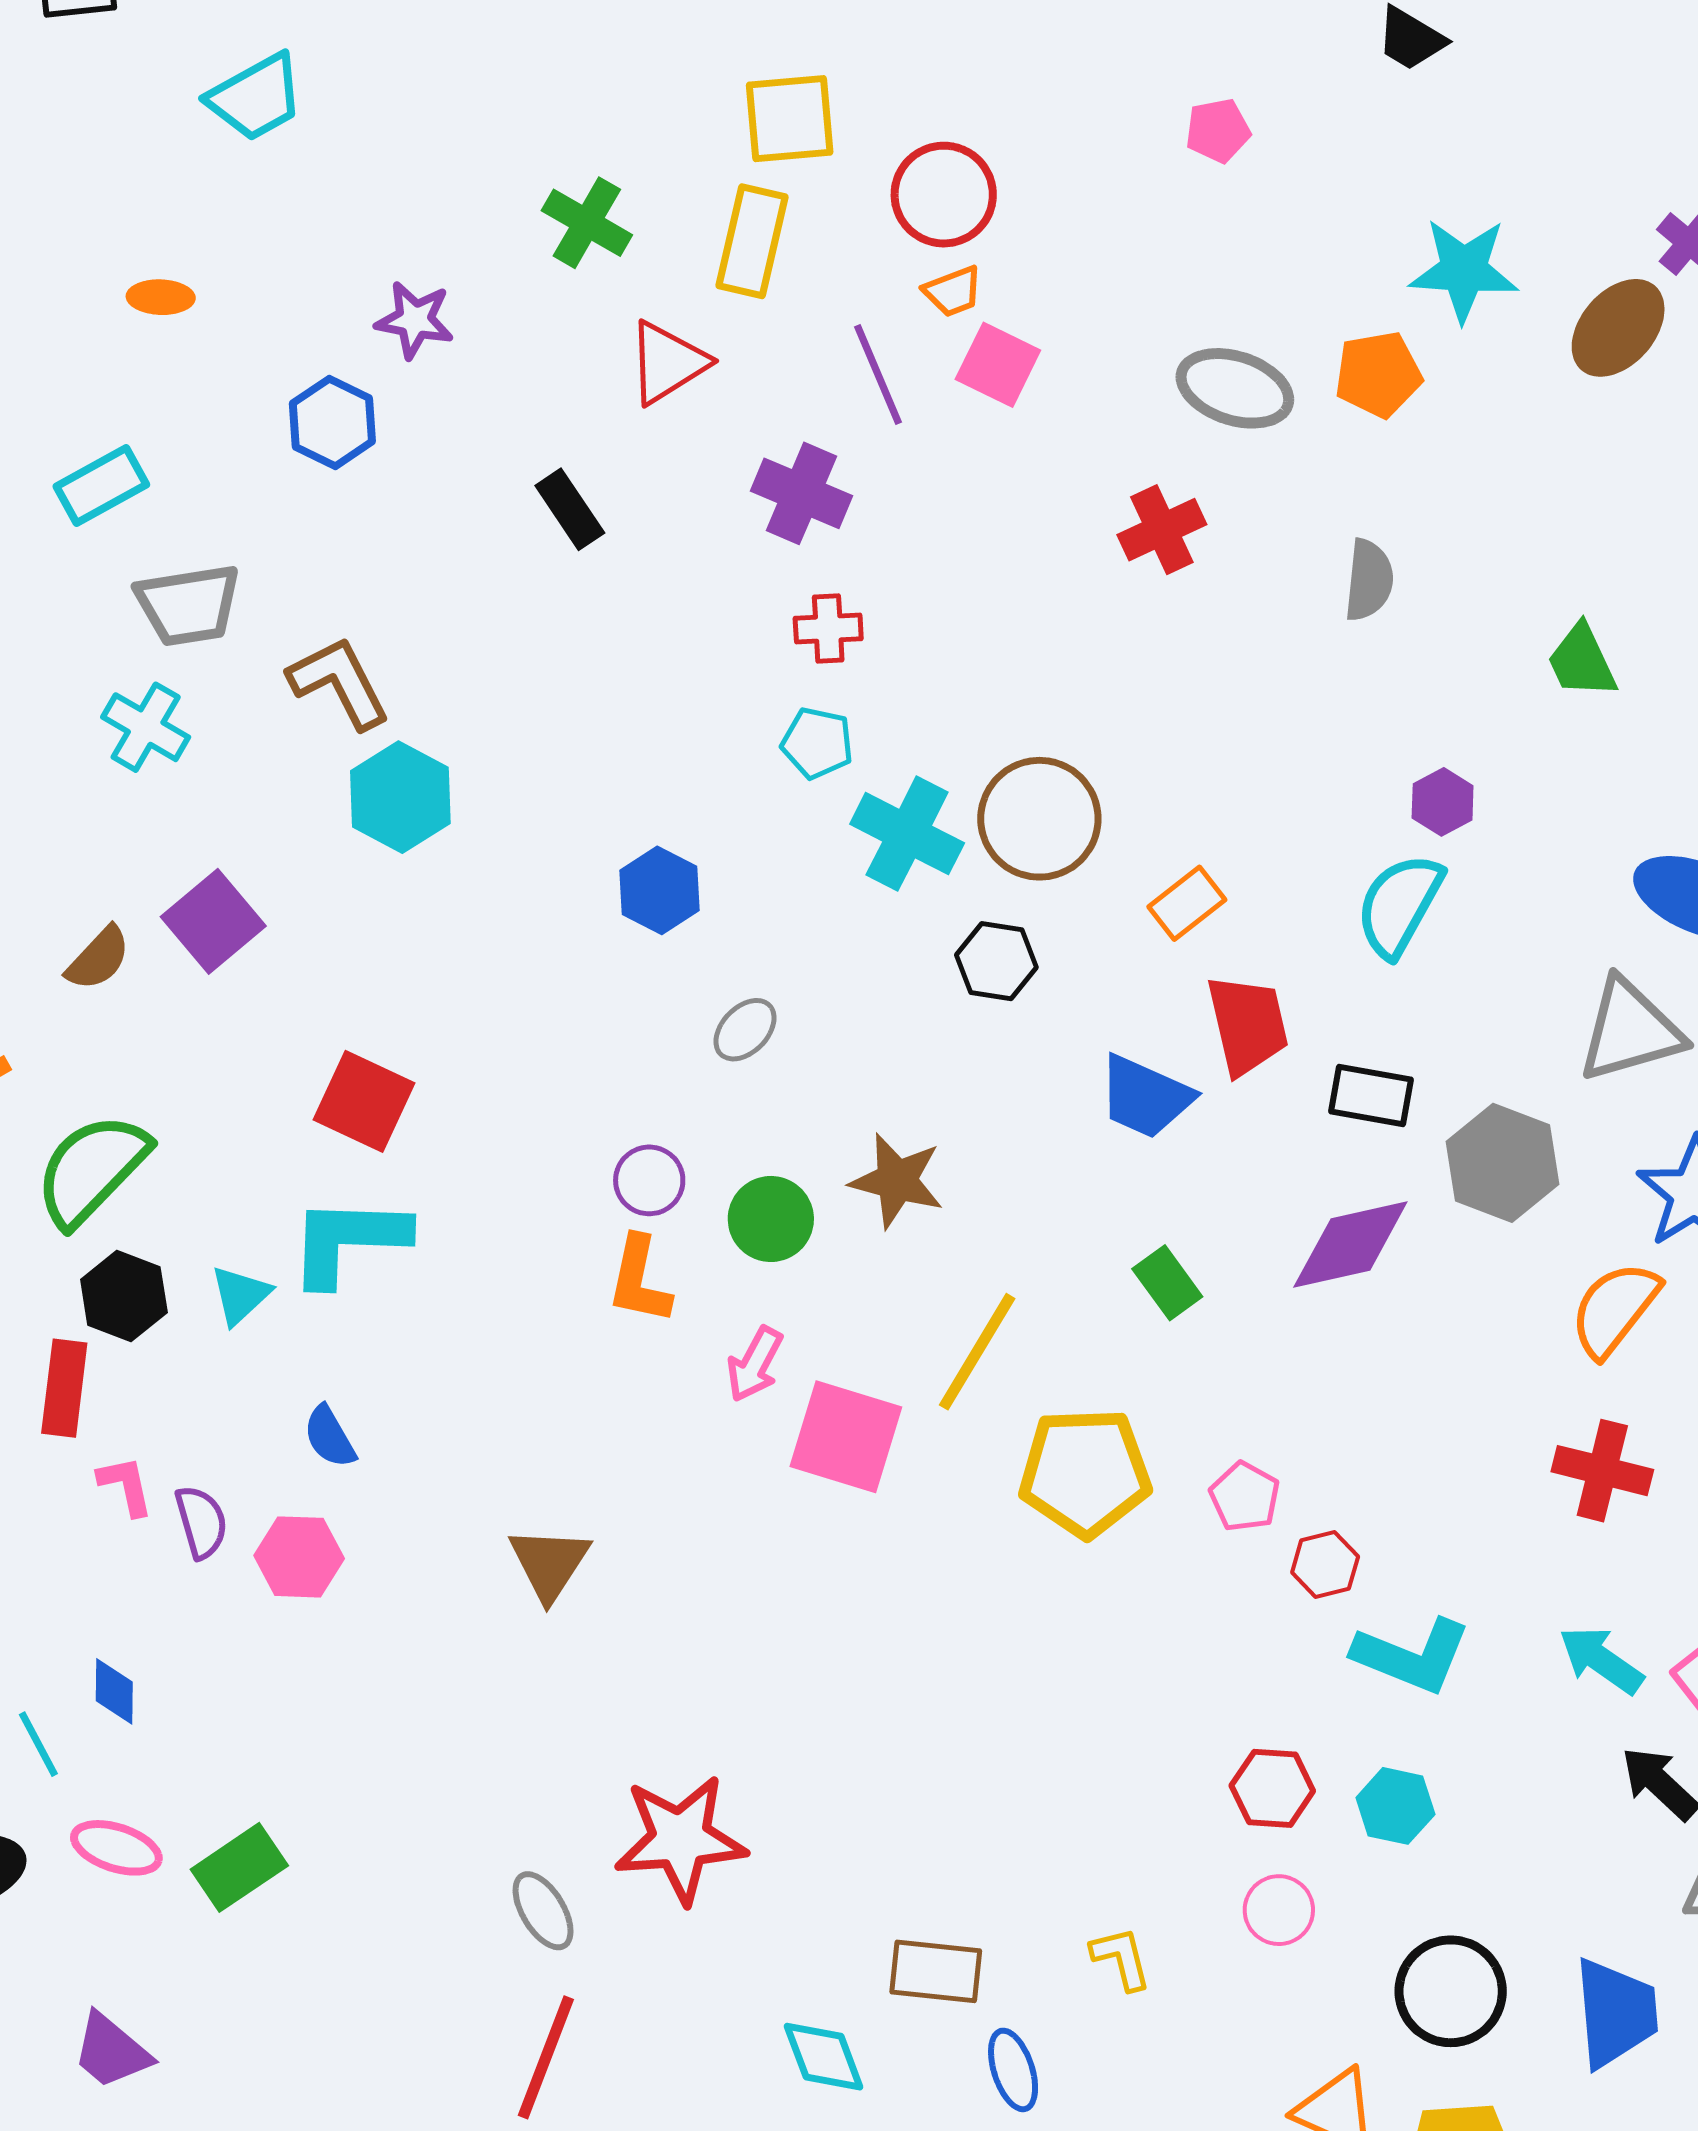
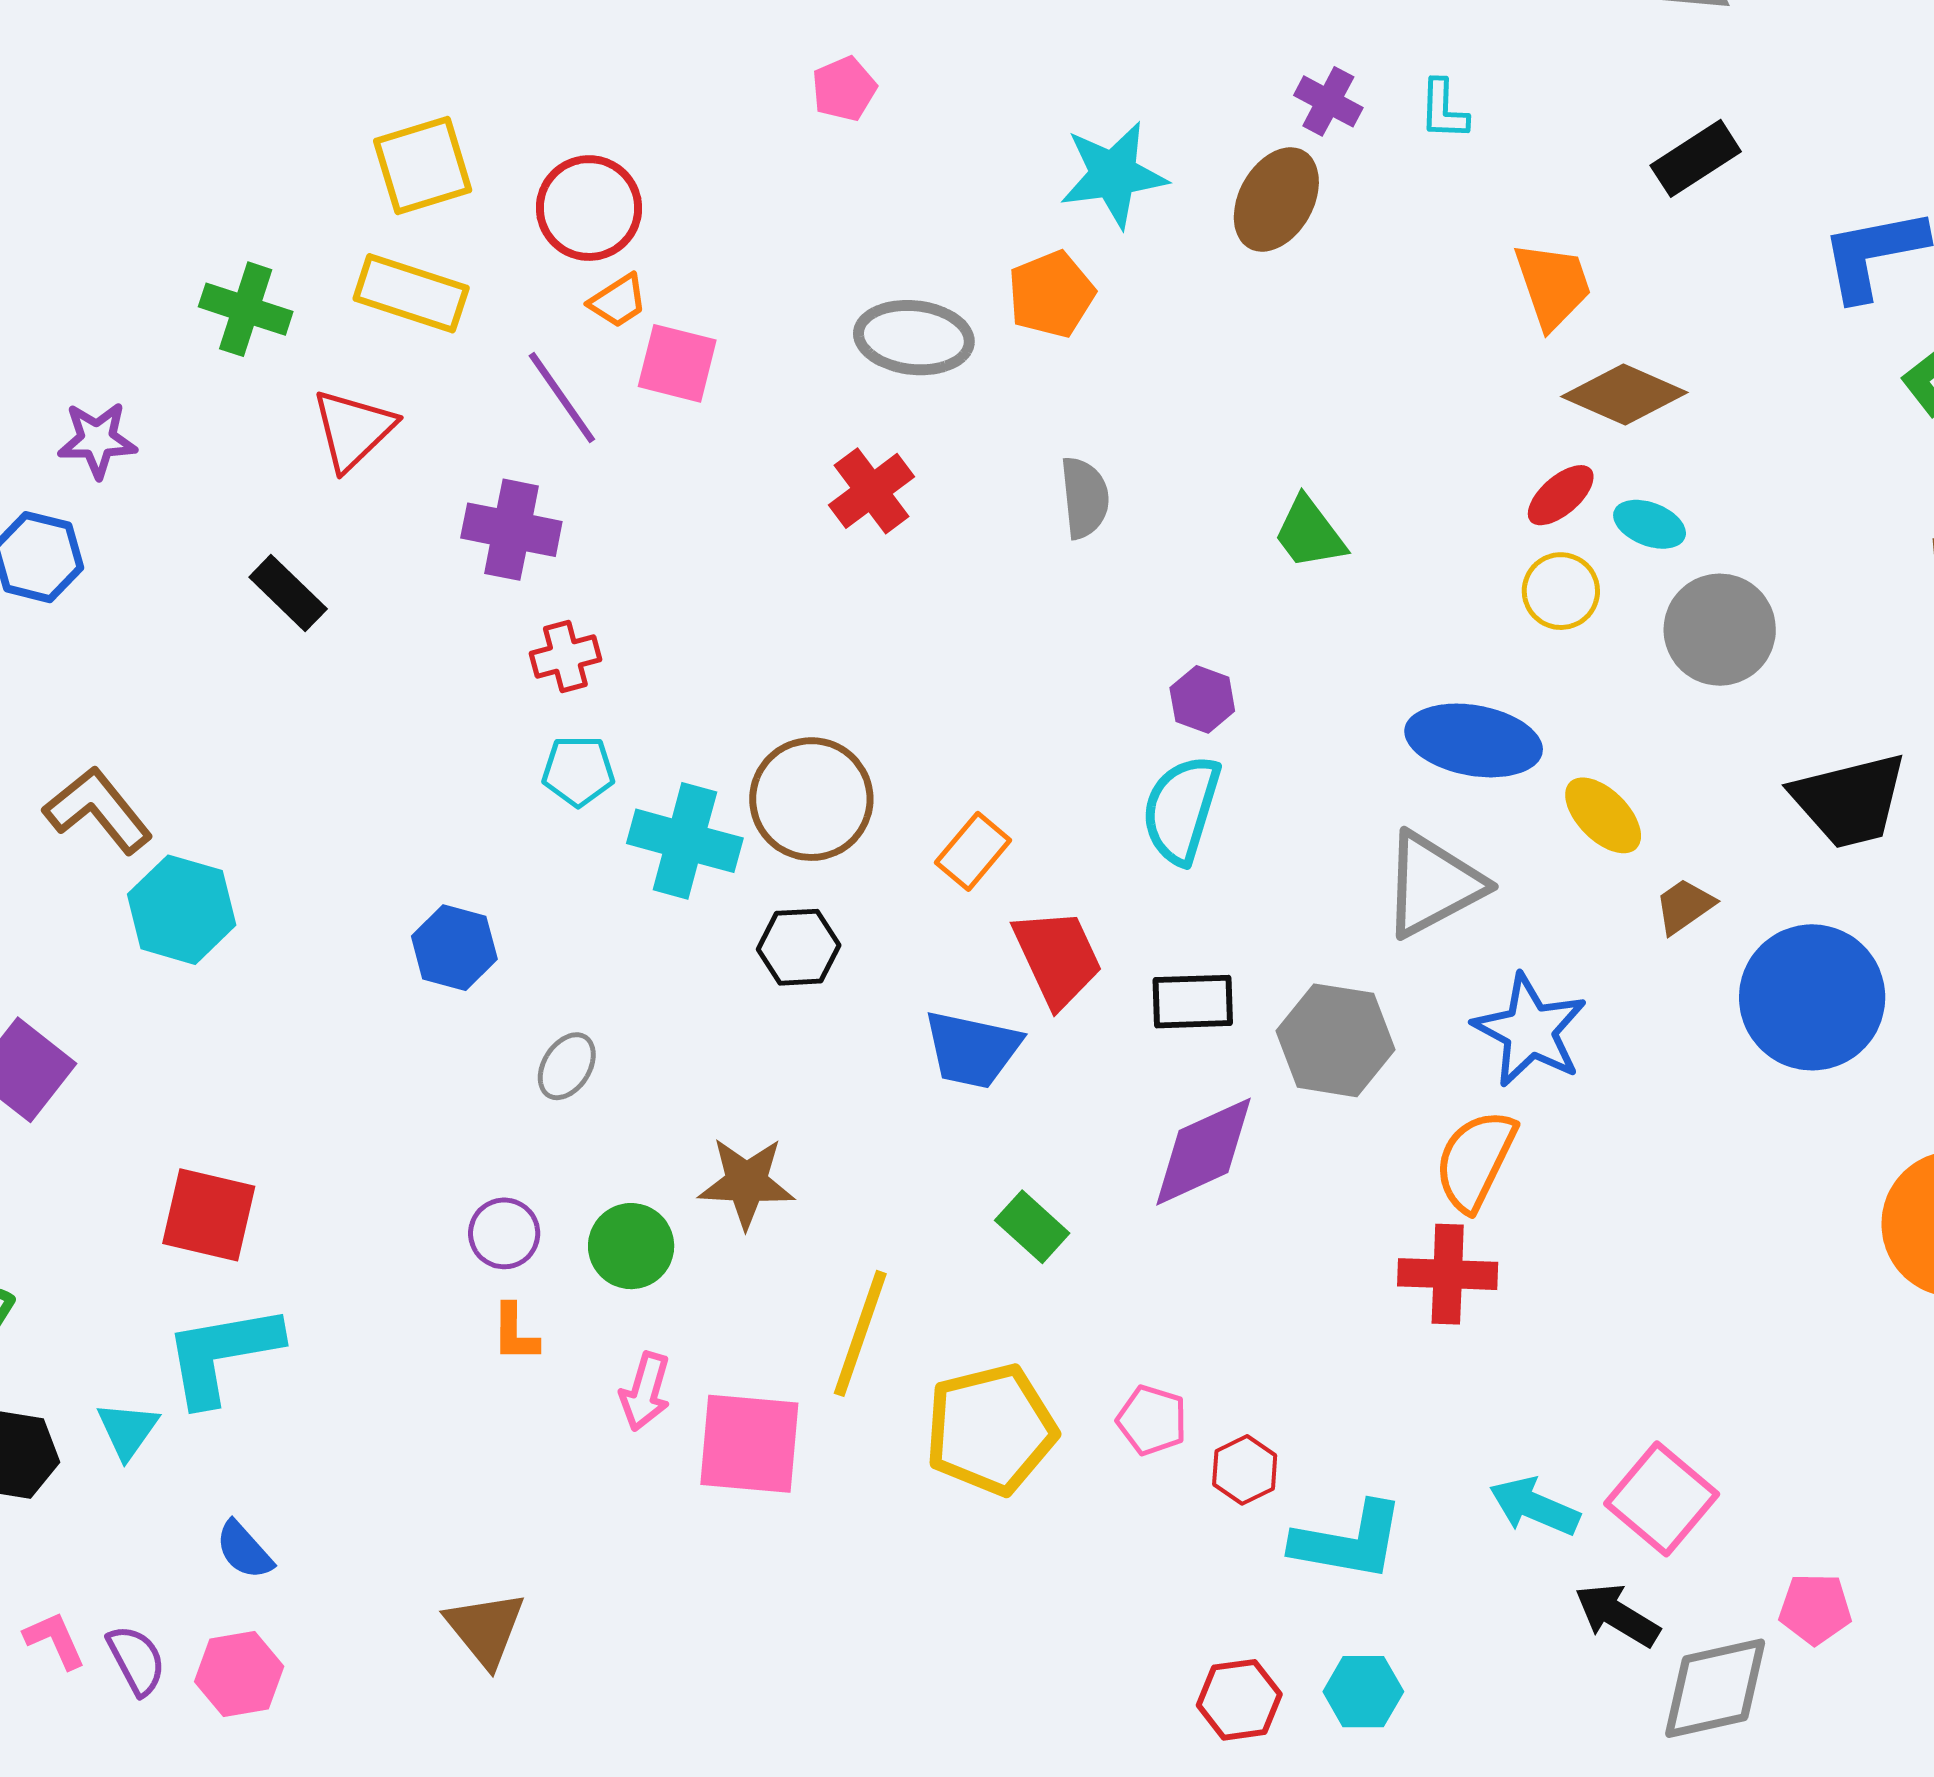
yellow rectangle: (752, 241) -> (411, 293), turned -73
orange L-shape: (639, 1280) -> (515, 1333), size x0.7
red cross: (1602, 1471) -> (1448, 1274), moved

